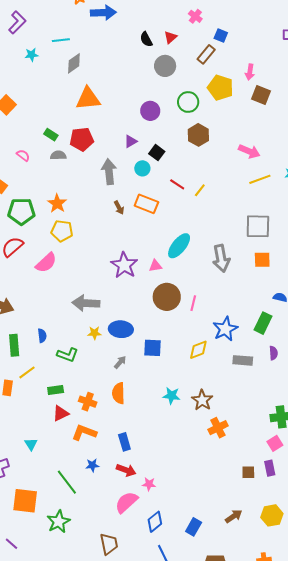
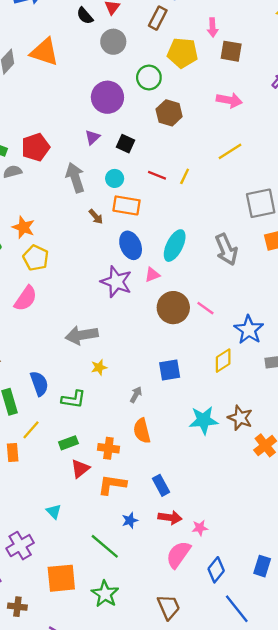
orange triangle: (88, 99) -> (44, 52), moved, turned 36
purple circle: (150, 111) -> (107, 97), size x1.4
pink arrow: (249, 151) -> (229, 100), moved
cyan circle: (142, 168) -> (115, 178), moved
yellow line: (260, 179) -> (230, 151), moved
yellow pentagon: (62, 231) -> (36, 258), turned 30
pink line: (193, 303) -> (205, 308), turned -56
blue ellipse: (121, 329) -> (131, 245), moved, turned 75
blue semicircle: (42, 336) -> (39, 384), size x1.5
cyan star: (171, 396) -> (204, 420), size x1.4

